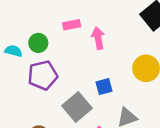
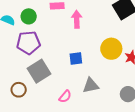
gray square: (77, 107) -> (39, 71), moved

